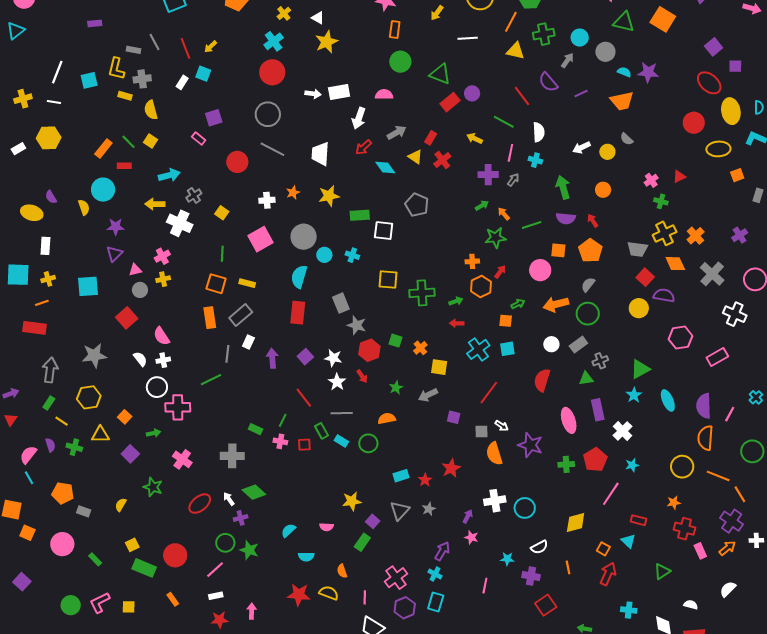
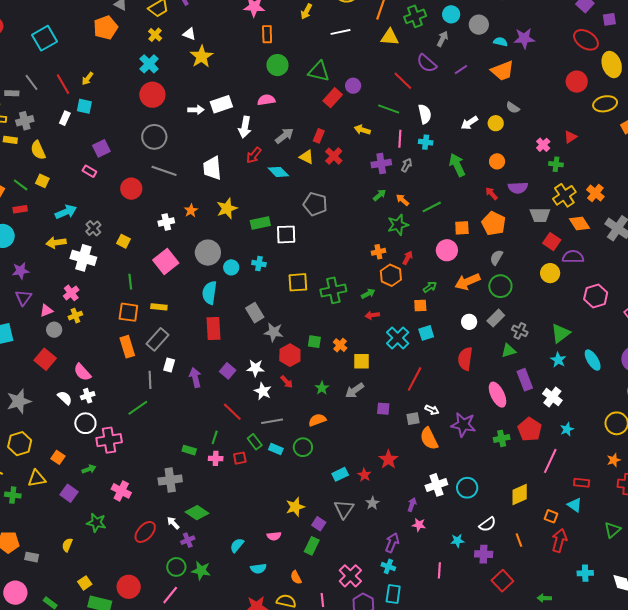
purple semicircle: (566, 218) -> (518, 188), moved
gray cross: (600, 361) -> (520, 331), turned -35

